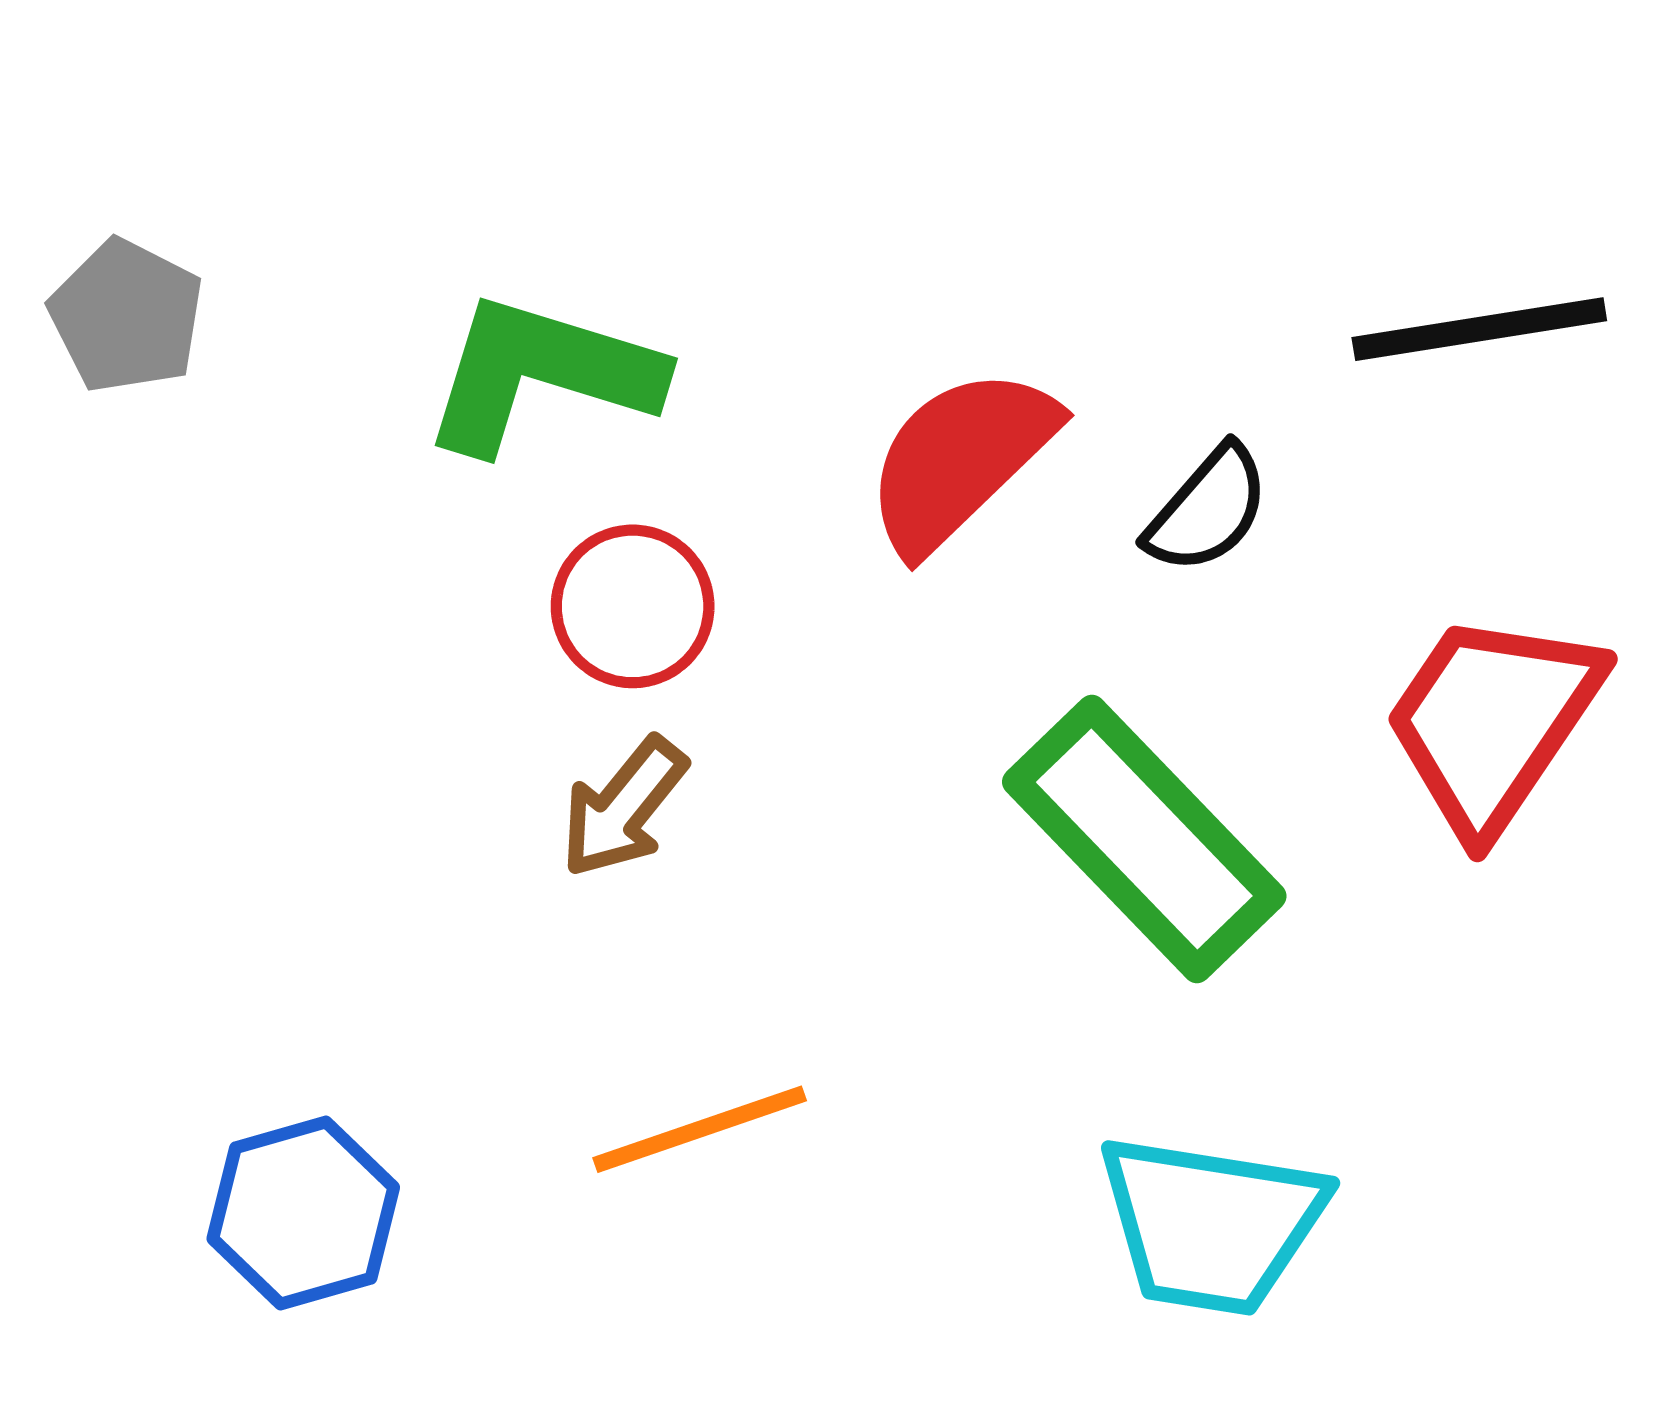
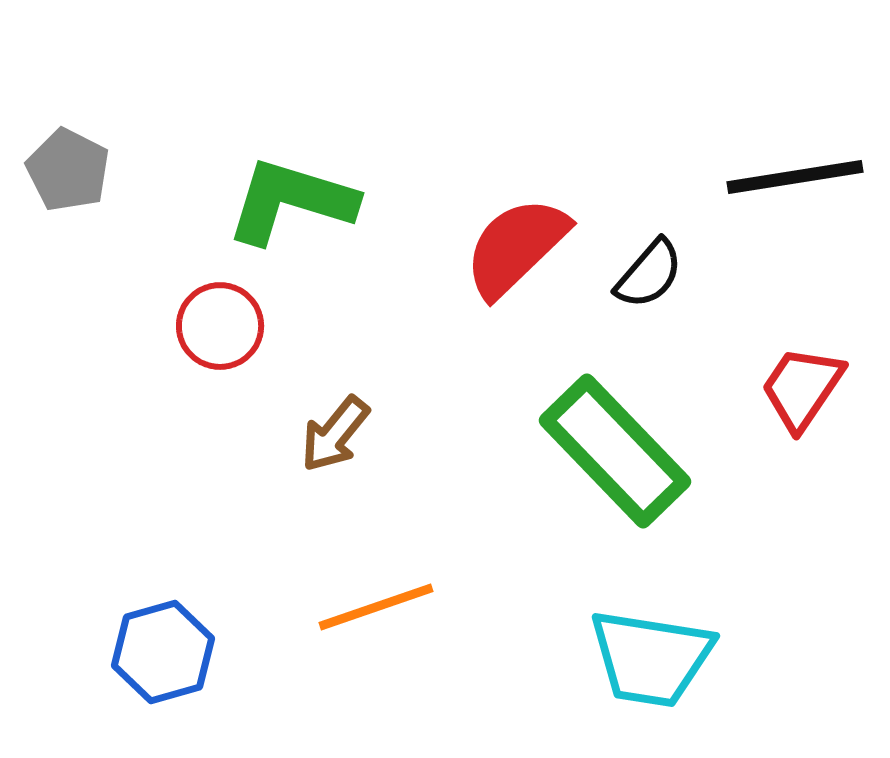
red circle: (633, 606) -> (220, 326), moved
red trapezoid: (1492, 722) -> (802, 388), size x0.7

